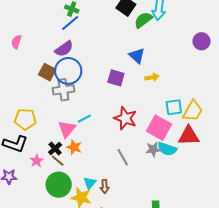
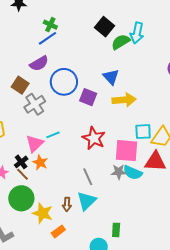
blue circle: (68, 71) -> (64, 82), moved
yellow arrow: (152, 77) -> (124, 100), size x1.6
gray cross: (63, 90) -> (35, 104), turned -30
pink square: (159, 128) -> (126, 151), turned -30
cyan triangle: (90, 183) -> (87, 201), moved, size x1.5

